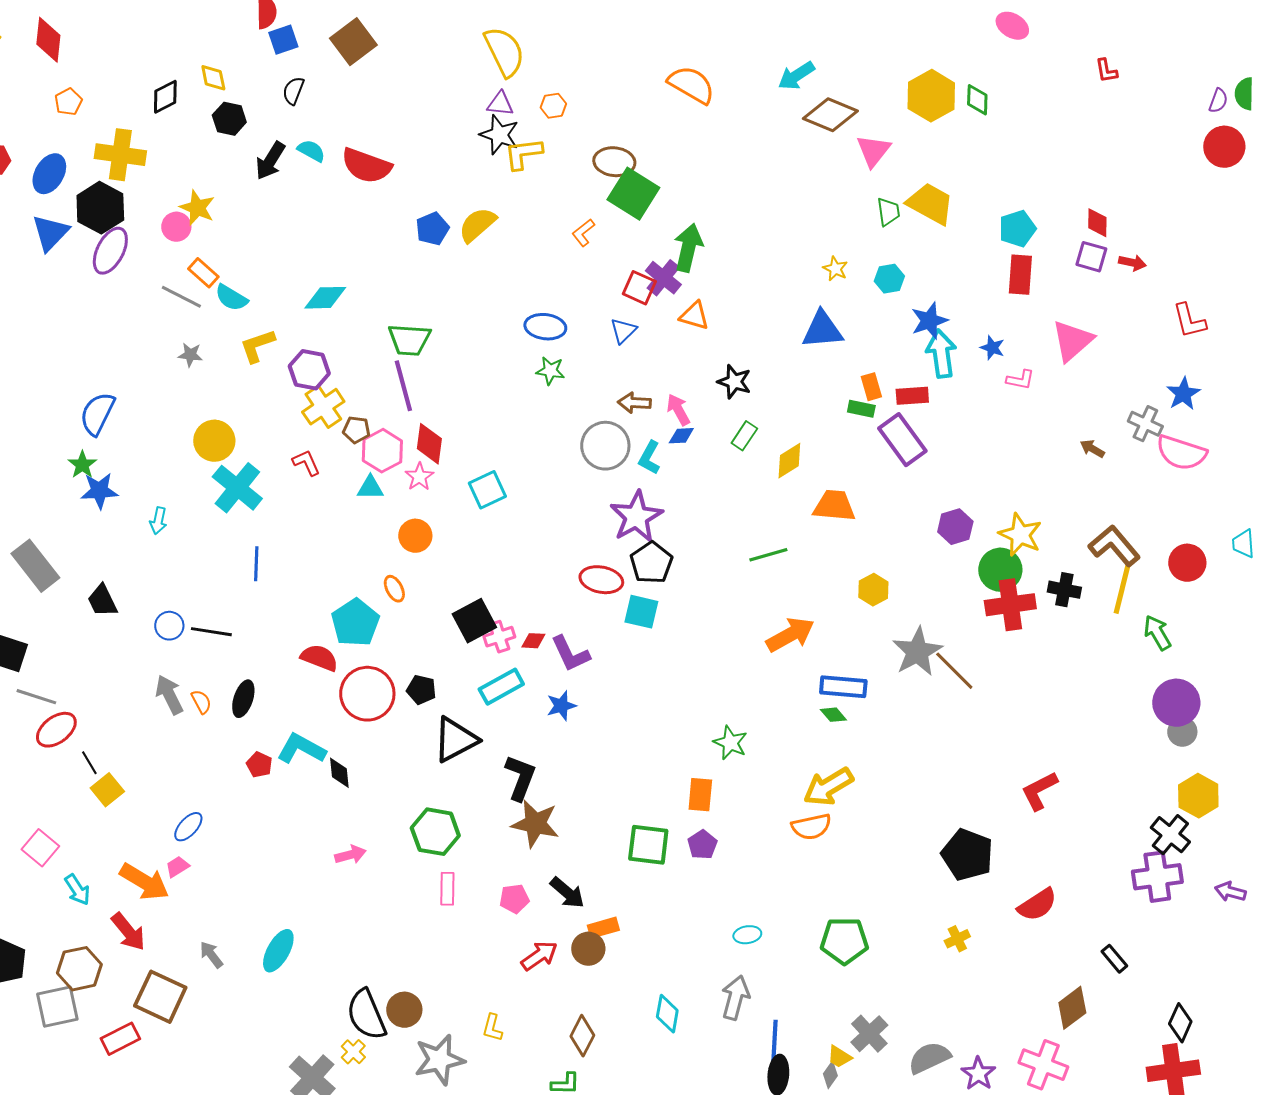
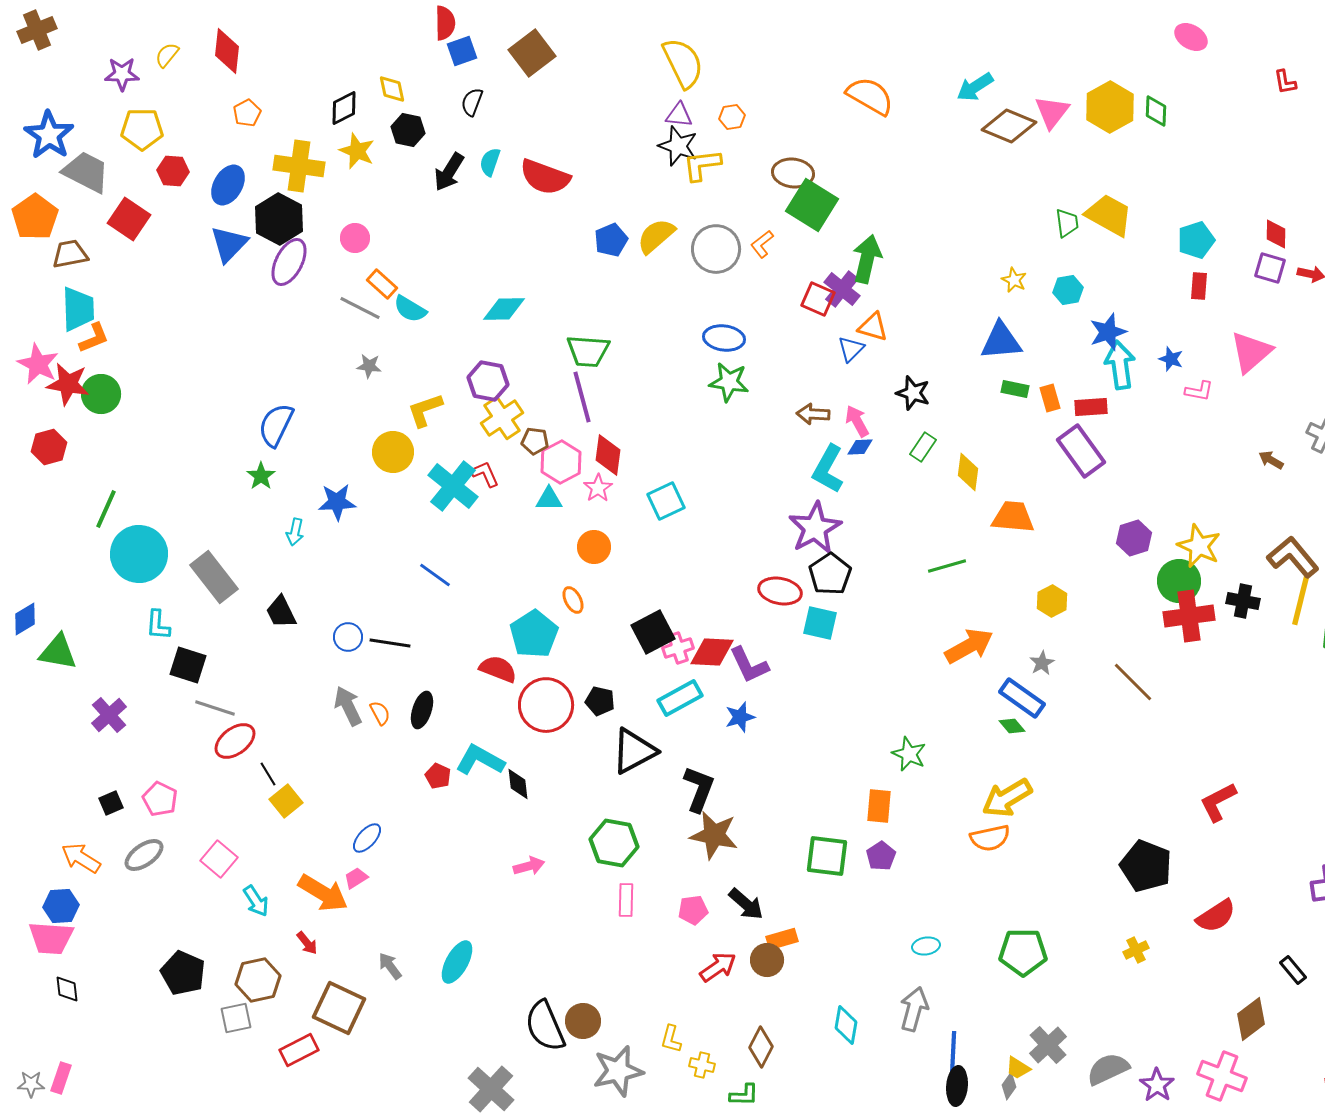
cyan semicircle: (311, 151) -> (490, 162), turned -100
pink triangle: (873, 151) -> (1052, 112), moved
yellow star: (197, 208) -> (357, 151), moved
red rectangle: (1020, 275) -> (1199, 286), size x0.7
blue triangle: (623, 331) -> (851, 349), moved
yellow L-shape: (257, 346) -> (425, 410), moved
green star: (550, 371) -> (729, 382), size x1.4
green rectangle: (861, 409) -> (1015, 389), moved
gray circle: (605, 446) -> (716, 249), moved
cyan L-shape: (649, 458) -> (828, 469), size x1.4
yellow diamond: (789, 461) -> (968, 472), turned -51
cyan cross: (237, 488) -> (453, 486), moved
blue star: (99, 491) -> (337, 502), moved
cyan arrow: (158, 521) -> (295, 532), moved
blue line: (256, 564) -> (435, 575), turned -56
red diamond: (533, 641) -> (712, 652), size x1.8
gray star: (917, 652) -> (1042, 663), moved, size x0.5
blue rectangle: (843, 687) -> (1022, 698), turned 30
red arrow: (128, 932) -> (307, 943), size x0.6
gray square: (57, 1007) -> (236, 1018), size x0.7
yellow cross: (353, 1052) -> (702, 1065), moved, turned -30

